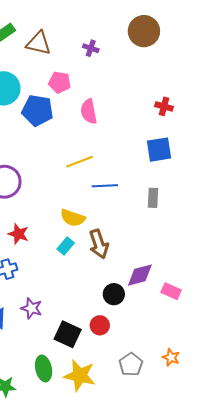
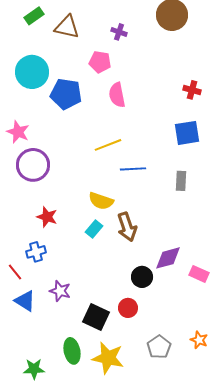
pink pentagon: (60, 82) -> (100, 62), moved

